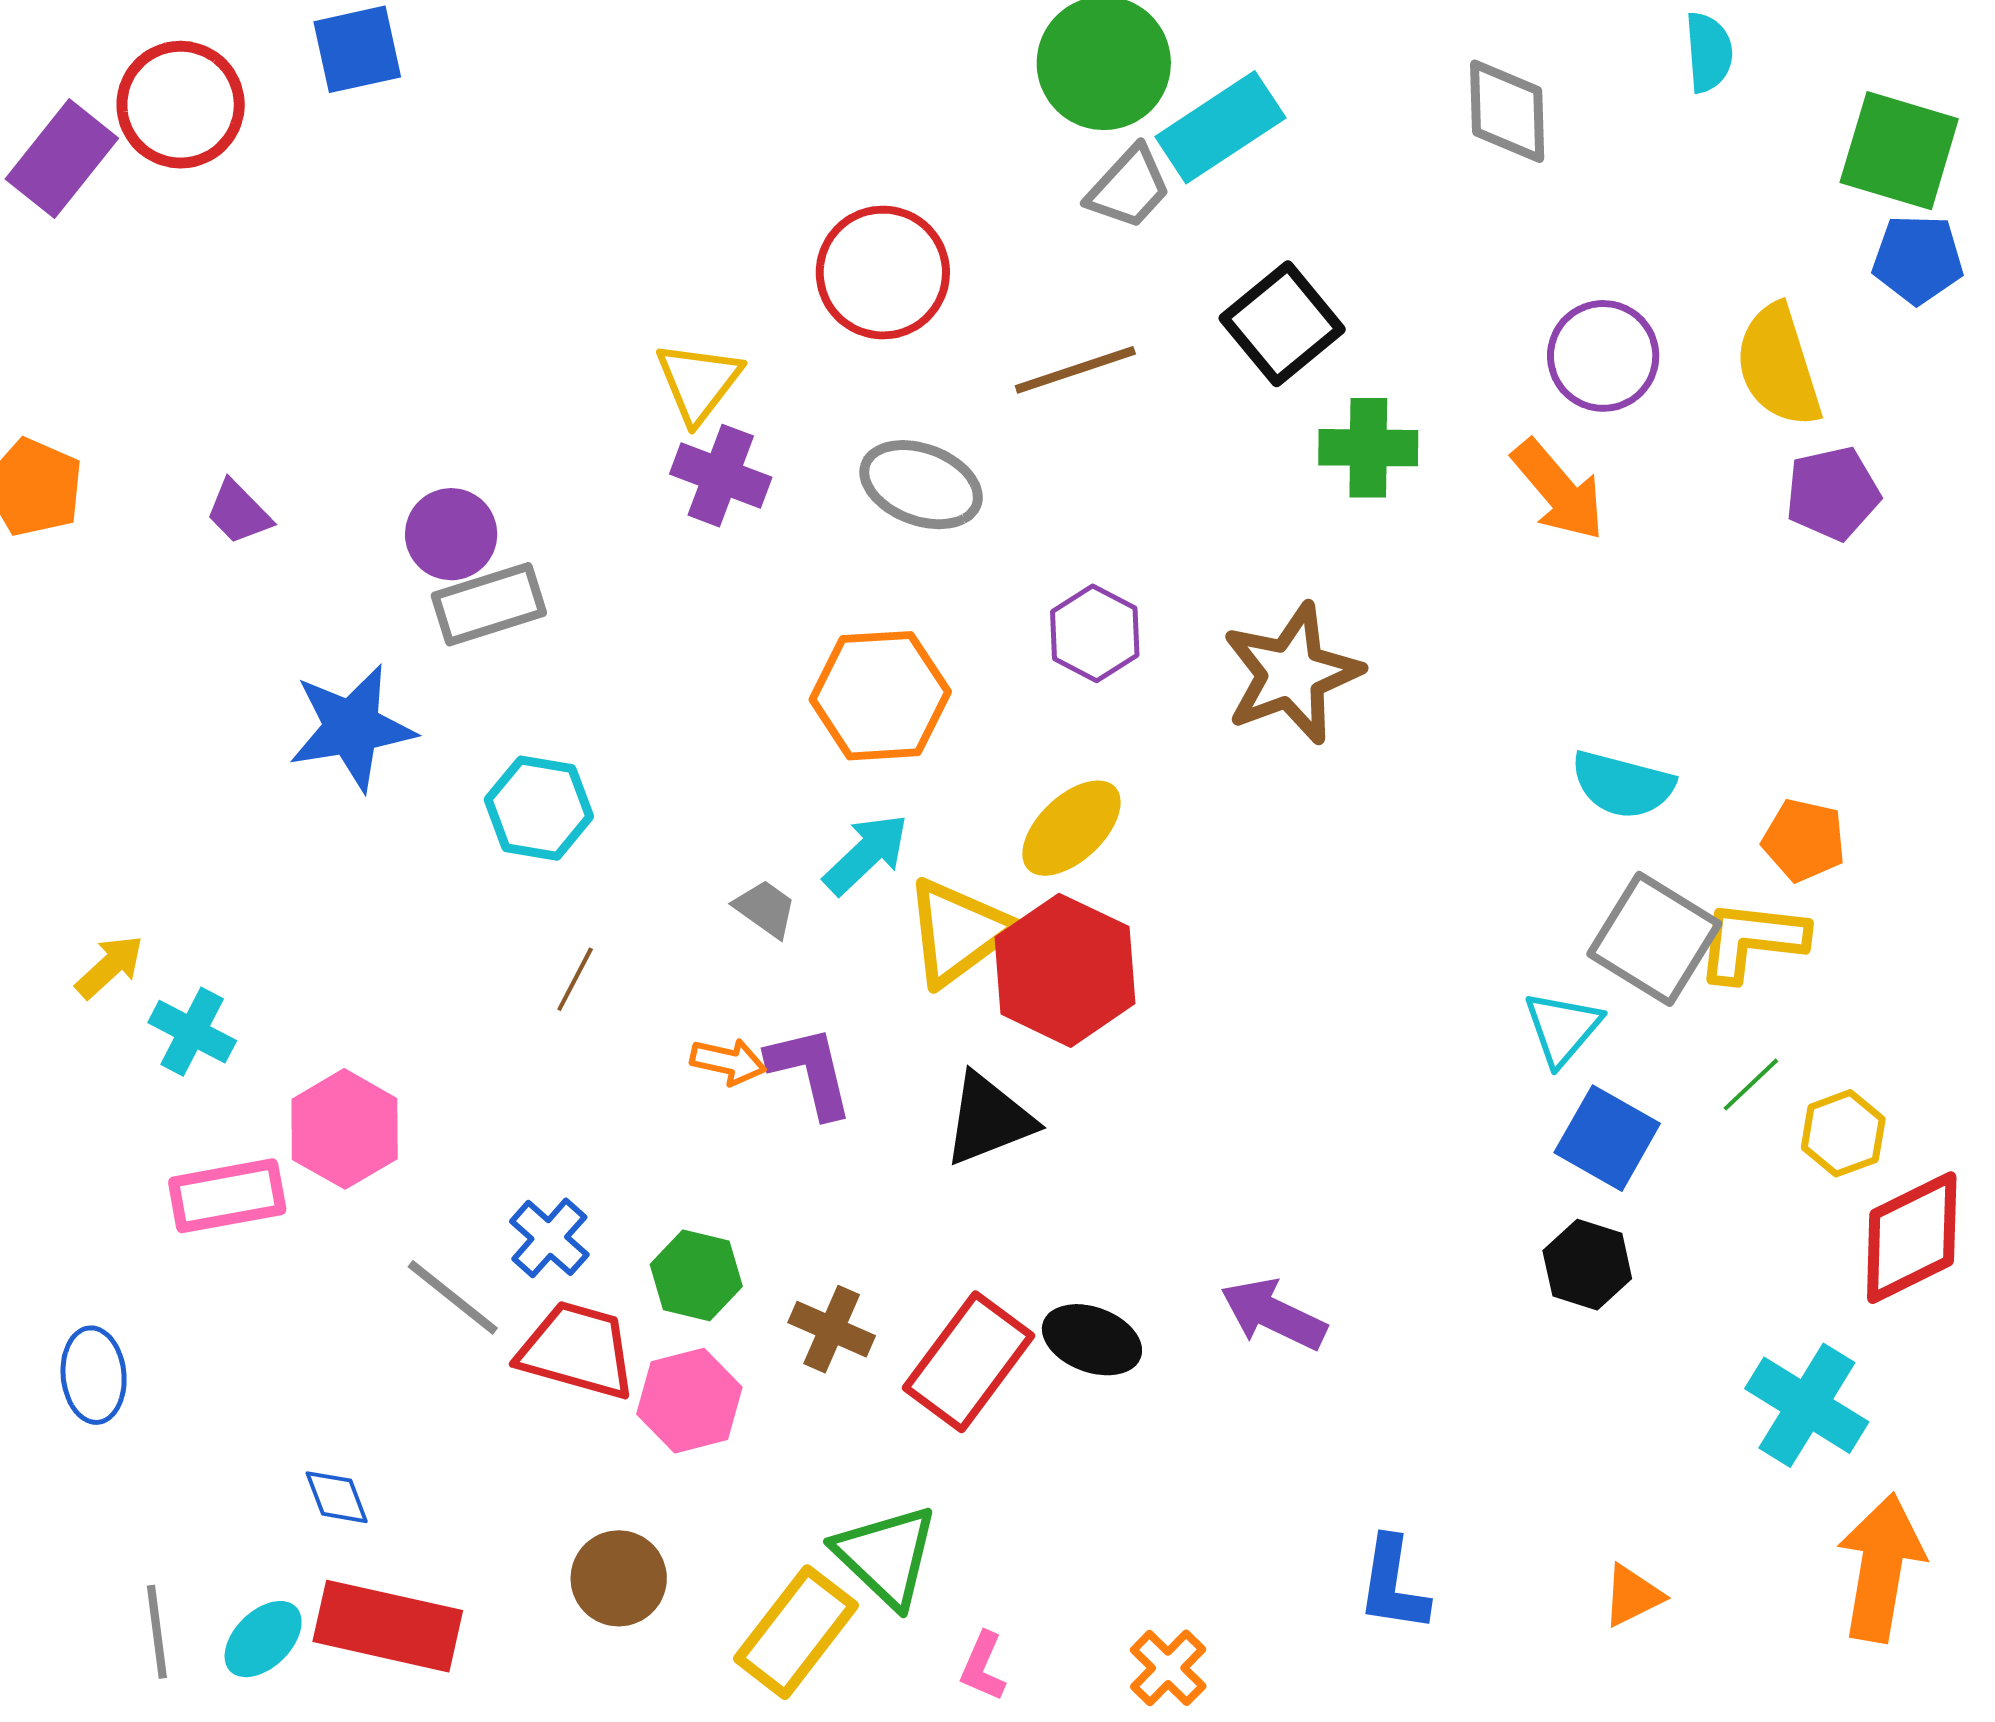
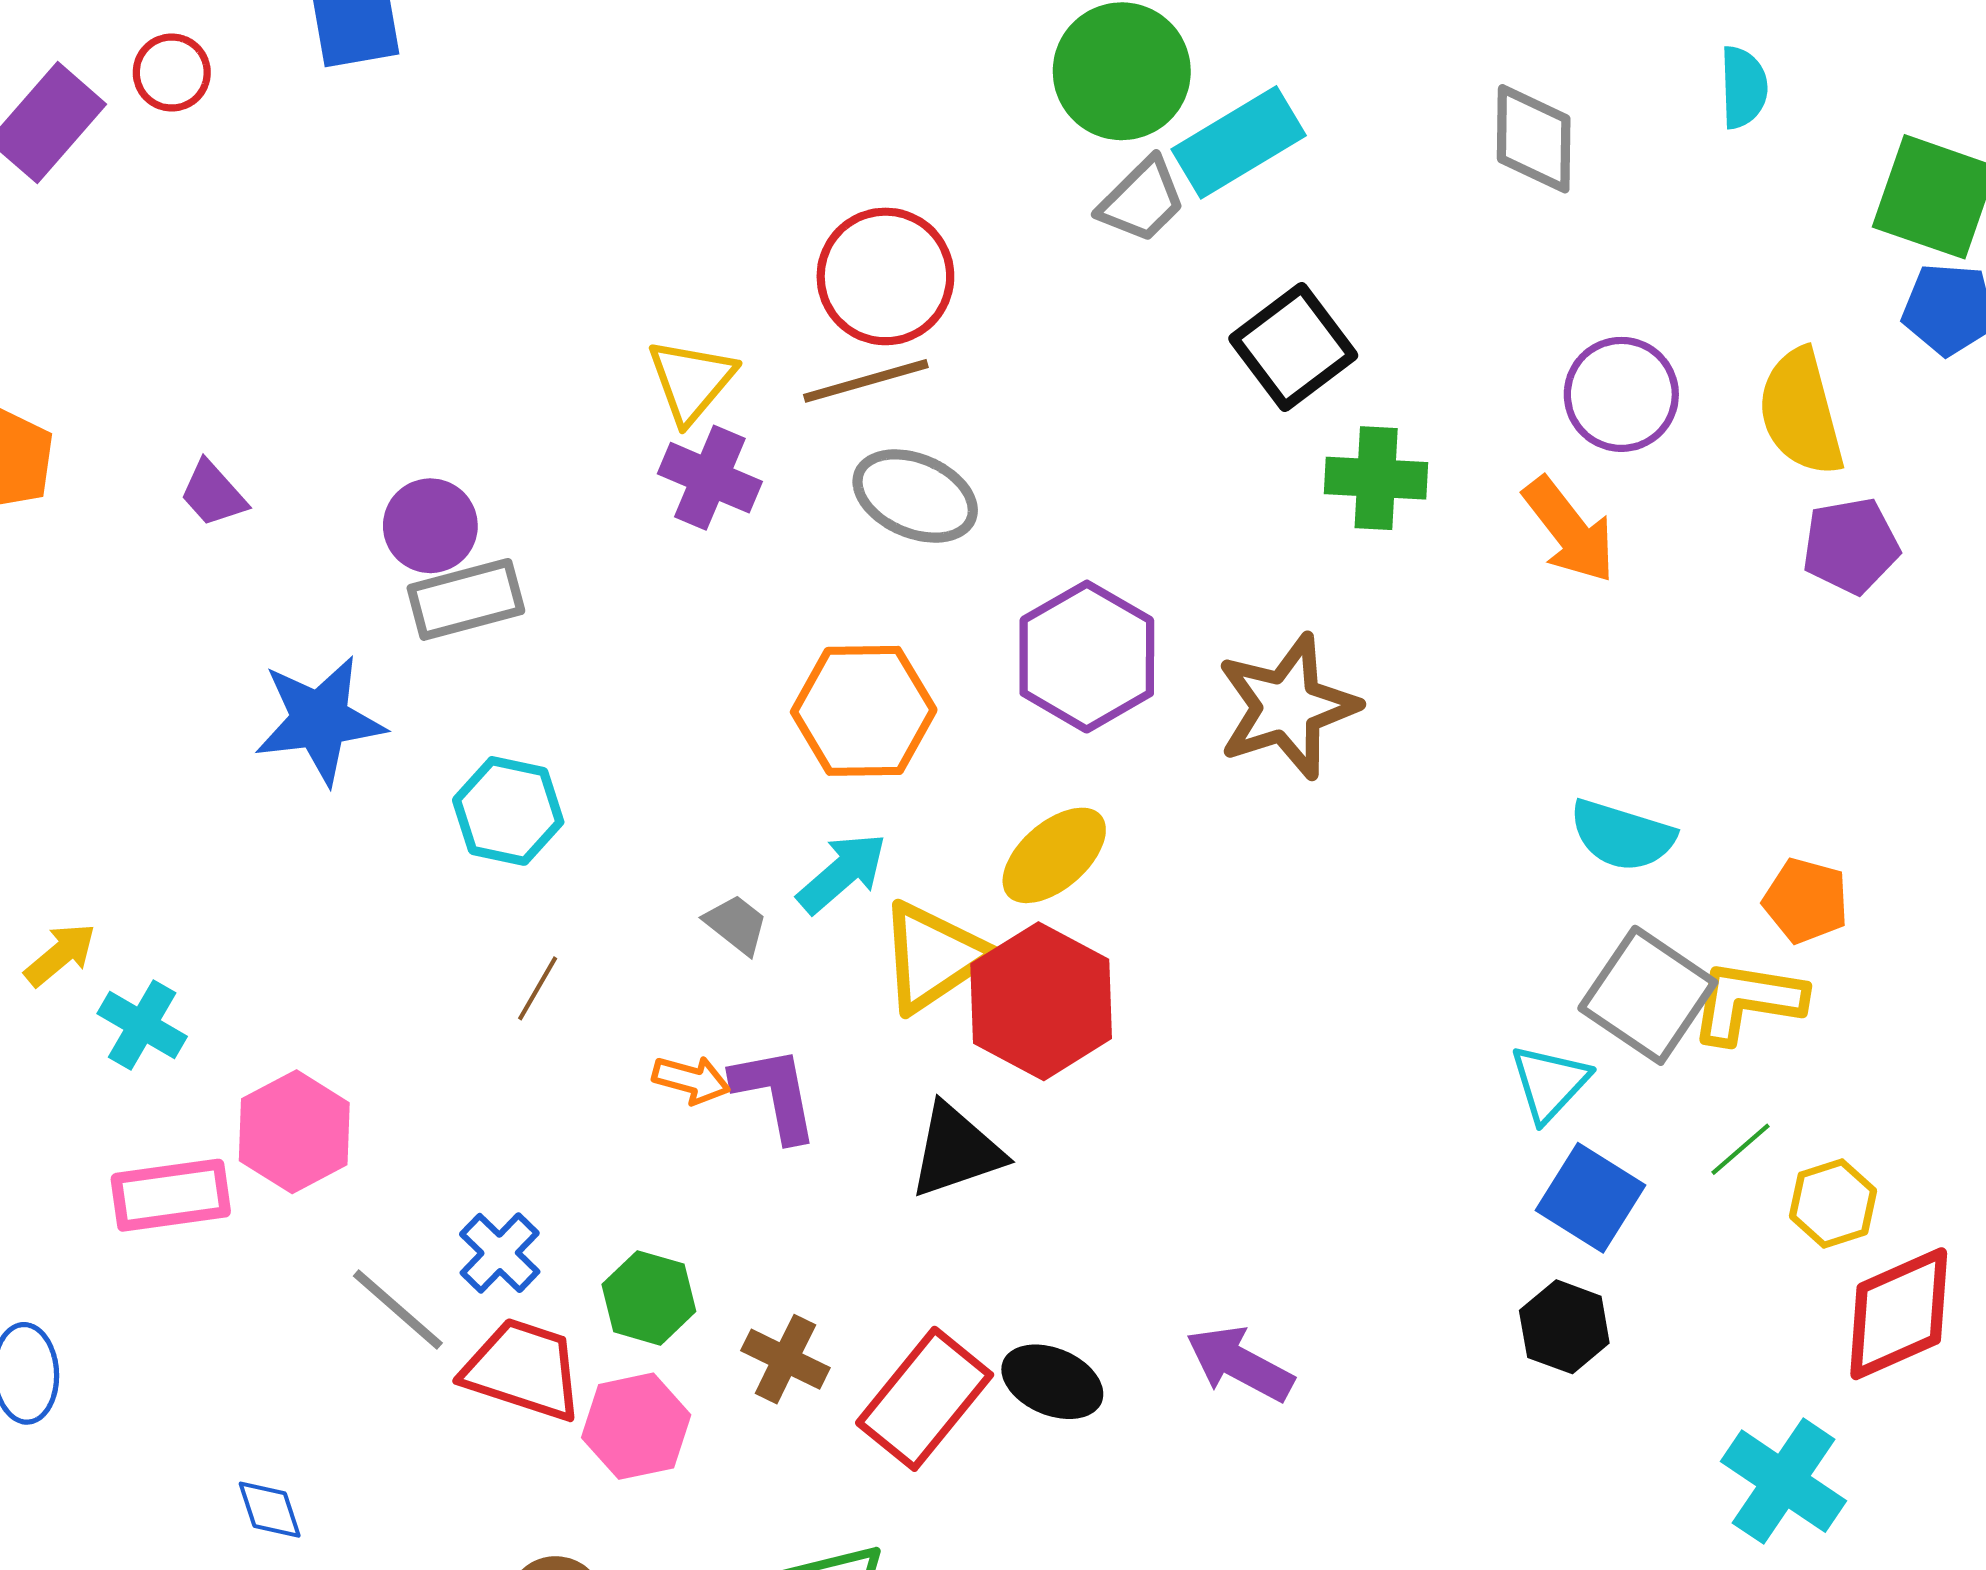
red circle: (181, 105) -> (172, 73), size x0.6
brown line: (1075, 370) -> (866, 381), moved
purple hexagon: (1095, 633) -> (1087, 657), size x1.5

